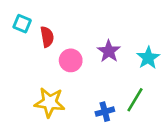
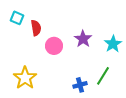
yellow star: (50, 102) -> (25, 78), moved, turned 30

